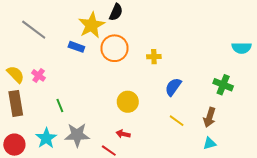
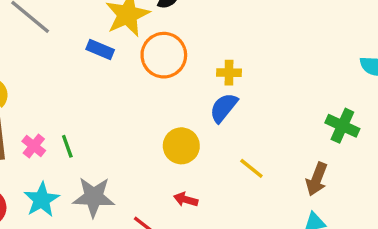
pink cross: (39, 75) -> (34, 146), moved
blue semicircle: (173, 87) -> (224, 108), moved
yellow line: (177, 121) -> (251, 168), moved
red arrow: (123, 134) -> (186, 200), moved

